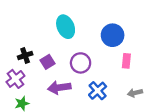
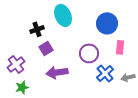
black cross: (25, 55) -> (37, 29), moved
purple circle: (81, 63) -> (89, 53), moved
blue cross: (98, 91) -> (105, 73), moved

